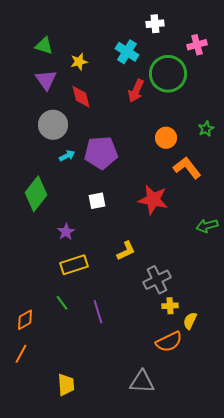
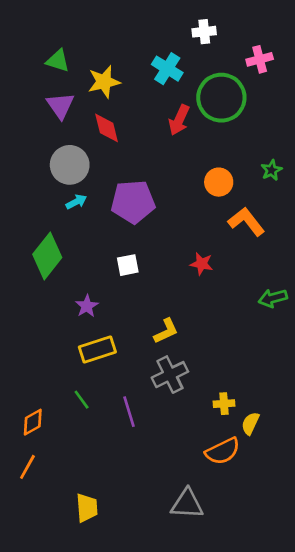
yellow star: (79, 62) -> (104, 82), size x1.4
cyan arrow: (67, 156) -> (76, 202), moved
red star: (153, 200) -> (202, 264), size x0.6
gray cross: (157, 280) -> (170, 375), moved

